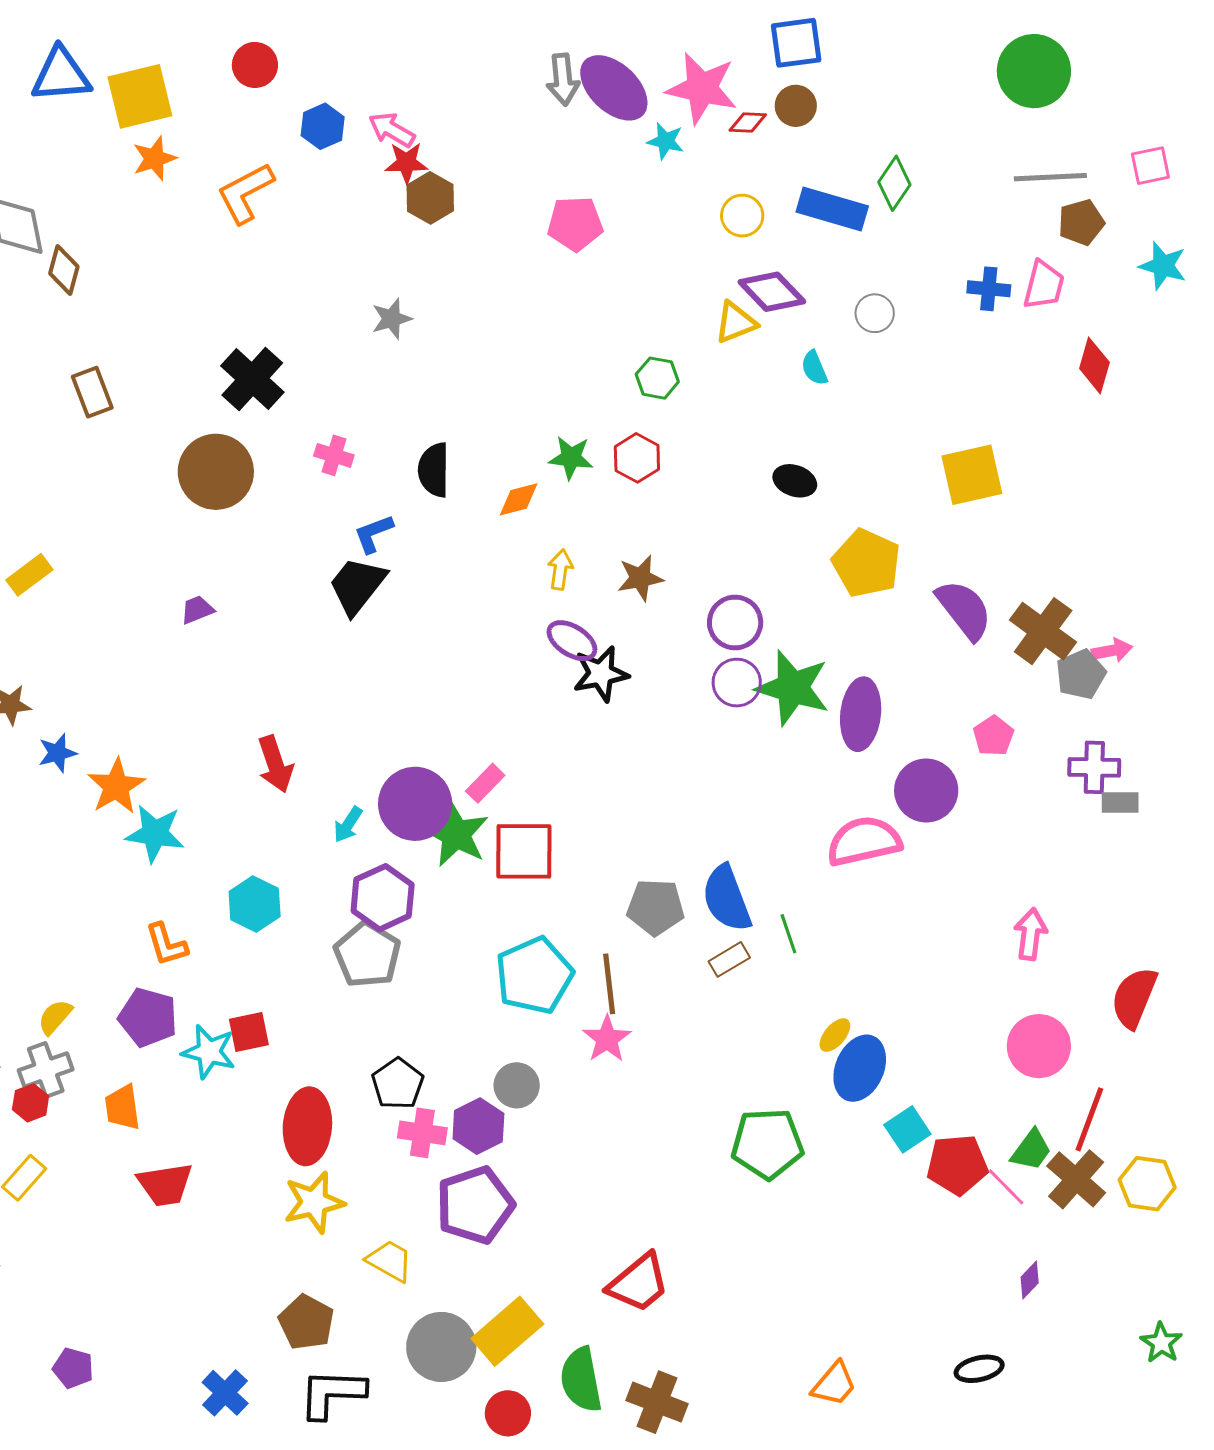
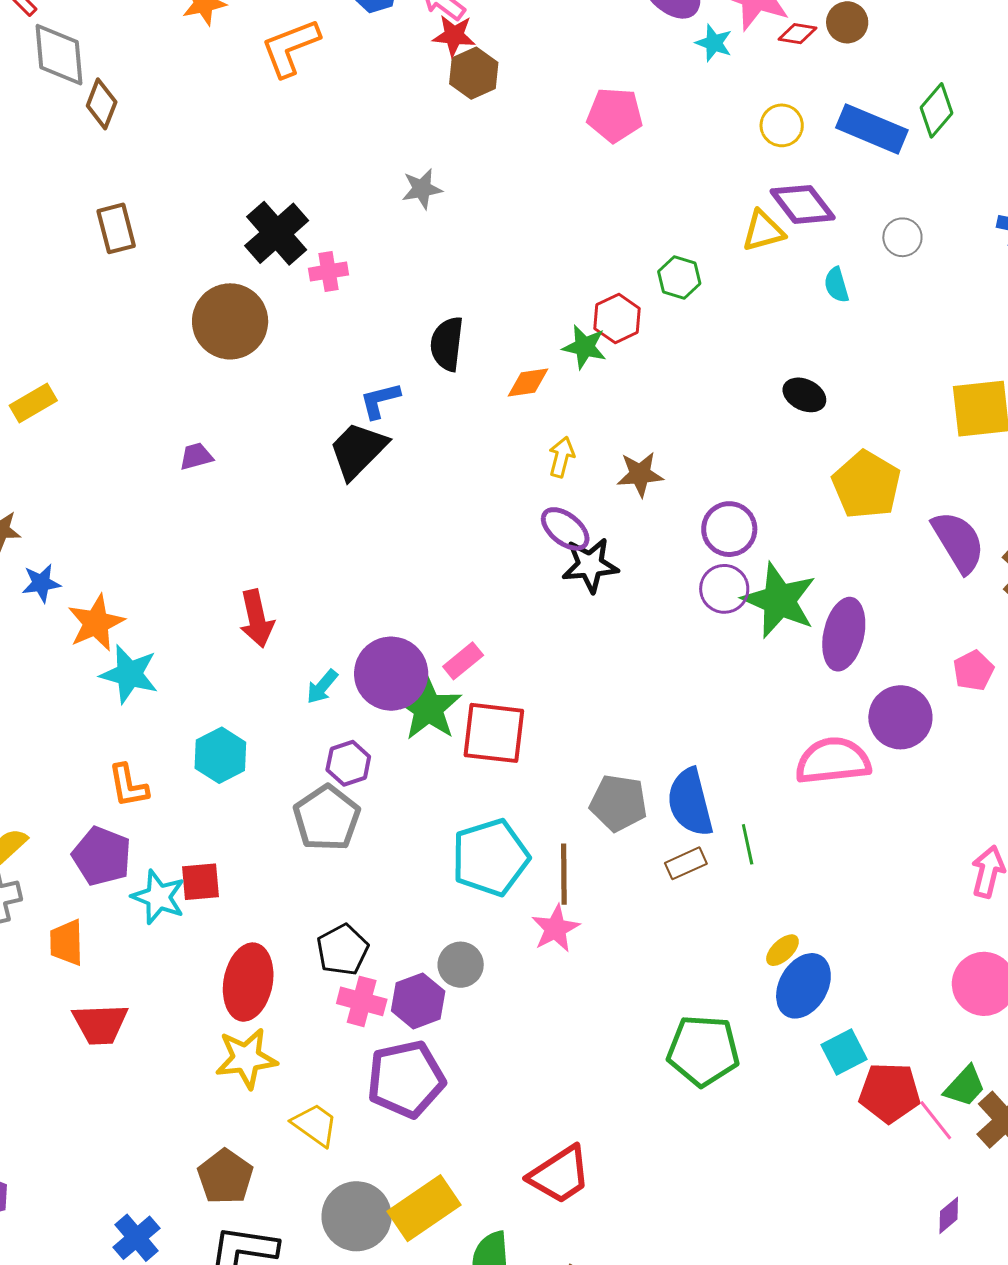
pink cross: (334, 455) -> (329, 272), moved, turned -33
red hexagon: (637, 458) -> (617, 319), moved
purple hexagon: (383, 898) -> (348, 763), size x0.7

